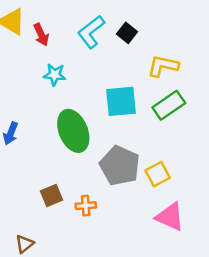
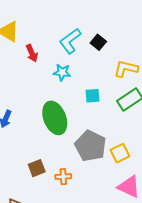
red arrow: (41, 35) -> (32, 53), moved
cyan star: (55, 75) -> (62, 72), moved
cyan square: (121, 101) -> (92, 96), size x0.6

